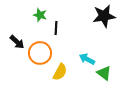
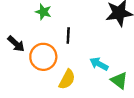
black line: (56, 28) -> (68, 35), moved

